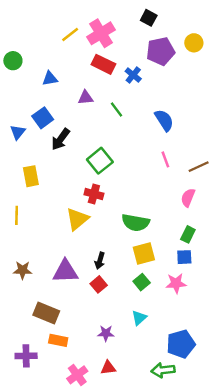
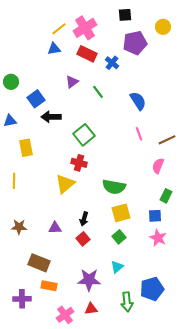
black square: (149, 18) -> (125, 15), turned -32
yellow circle: (194, 43) -> (163, 27), moved
green circle: (13, 61) -> (11, 82), moved
blue triangle: (50, 79) -> (54, 49), moved
purple triangle: (86, 98) -> (72, 82), turned -32
blue triangle: (18, 132) -> (10, 121), moved, turned 40
black arrow: (61, 139) -> (51, 117), turned 54
green rectangle: (188, 234) -> (166, 196), moved
purple triangle: (65, 271) -> (55, 228), size x0.6
pink star: (176, 283) -> (158, 238), moved, turned 30
purple star: (106, 333) -> (89, 280), size x1.6
green arrow: (163, 370) -> (127, 302), moved, turned -90

